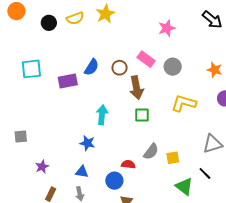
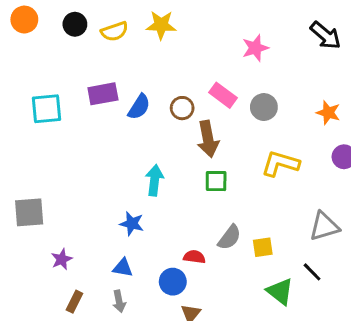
yellow star: (105, 14) -> (161, 25), turned 30
black circle: (49, 23) -> (75, 24), moved
purple rectangle: (68, 81) -> (103, 94), moved
gray square: (21, 136) -> (29, 212), size x1.5

